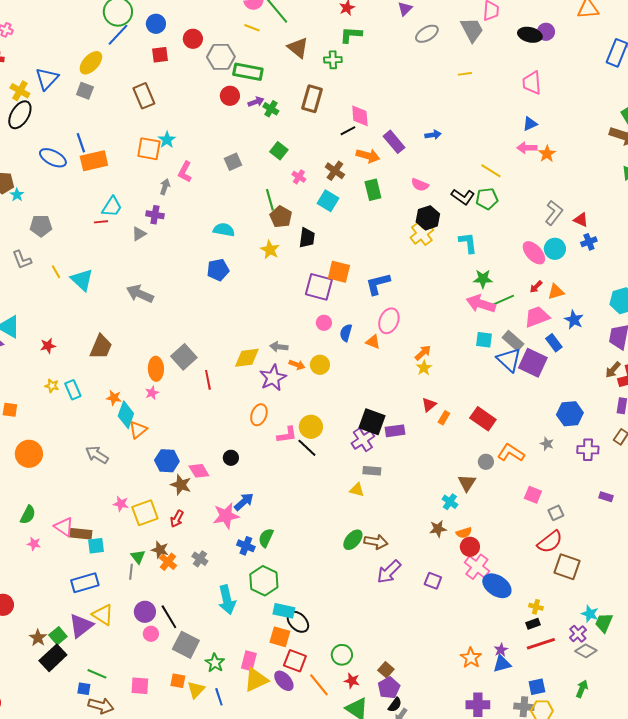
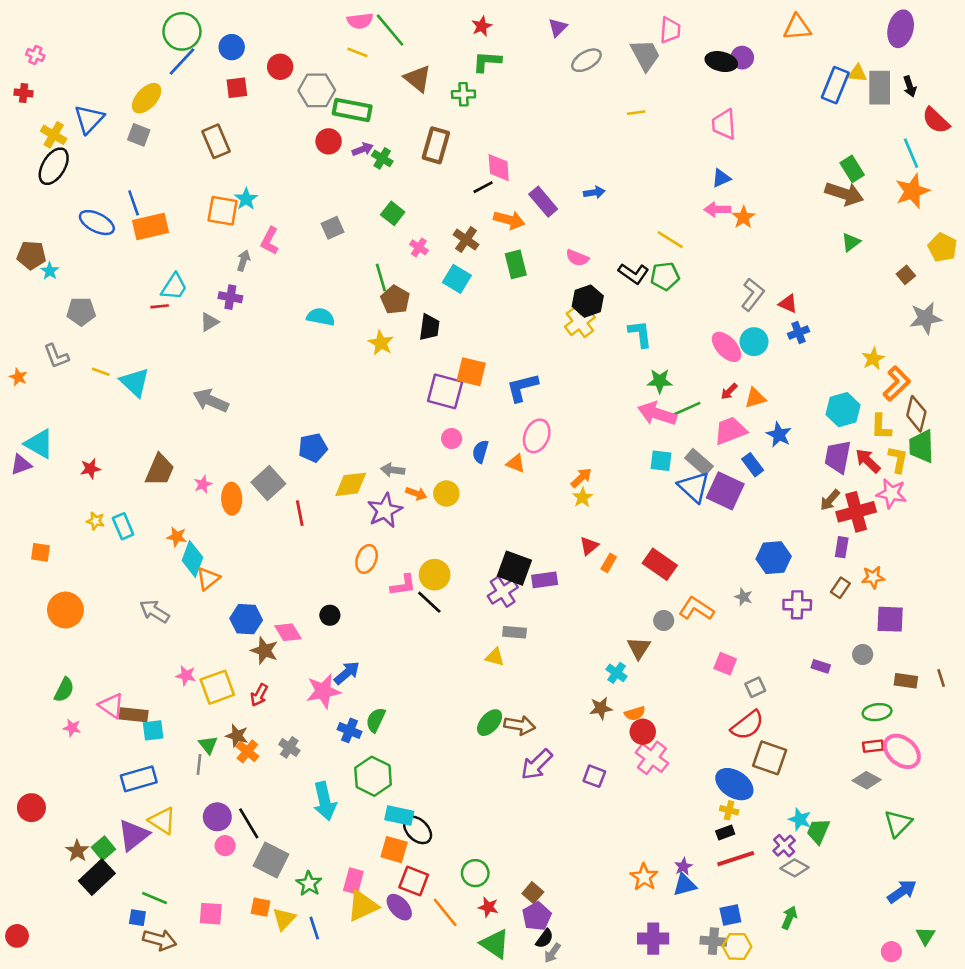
blue pentagon: (218, 270) -> (313, 448), moved
yellow line: (56, 272) -> (101, 372), turned -40
pink star: (152, 393) -> (203, 484), moved
blue ellipse: (497, 586) -> (734, 784), moved

